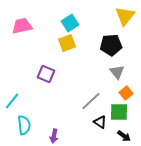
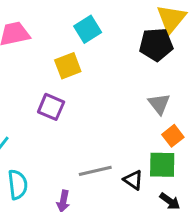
yellow square: (67, 43) -> (68, 66), moved
black pentagon: (111, 45) -> (156, 45), moved
gray line: (91, 101) -> (95, 171), moved, turned 30

